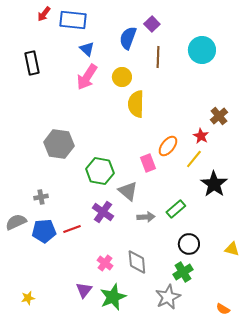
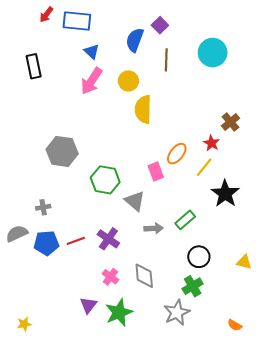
purple cross: (103, 212) -> (108, 239), moved
yellow star: (28, 298) -> (24, 324), moved

